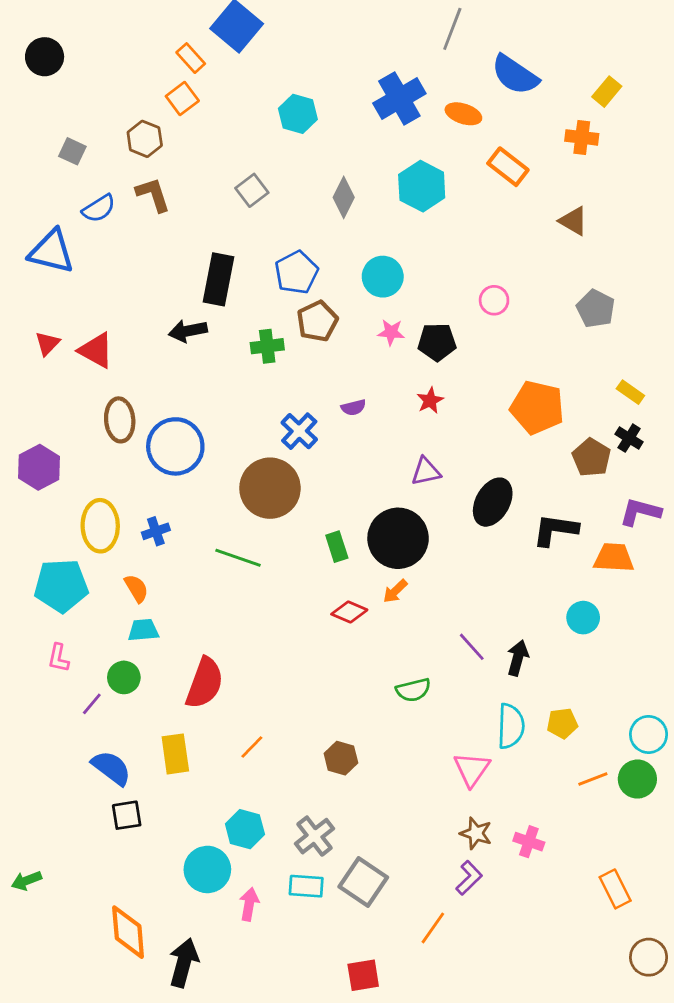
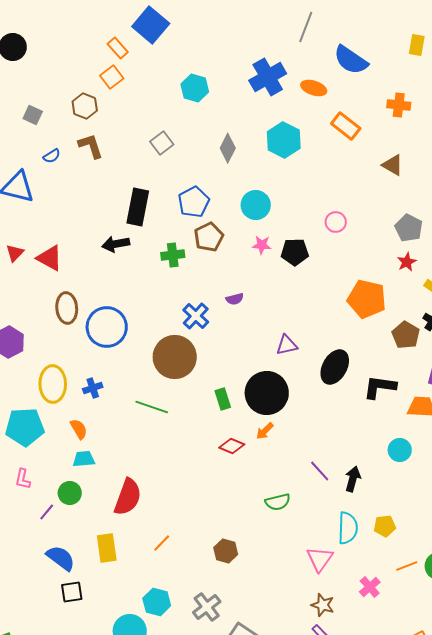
yellow rectangle: (607, 92) -> (417, 45), moved, turned -30
blue semicircle: (99, 208) -> (52, 156), size x0.7
red star: (430, 400) -> (407, 262), moved
pink cross: (529, 842) -> (370, 587), moved, turned 30

